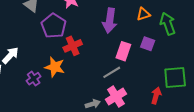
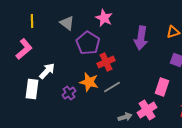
pink rectangle: (123, 51) -> (162, 87), moved
gray line: (112, 72) -> (112, 87), moved

